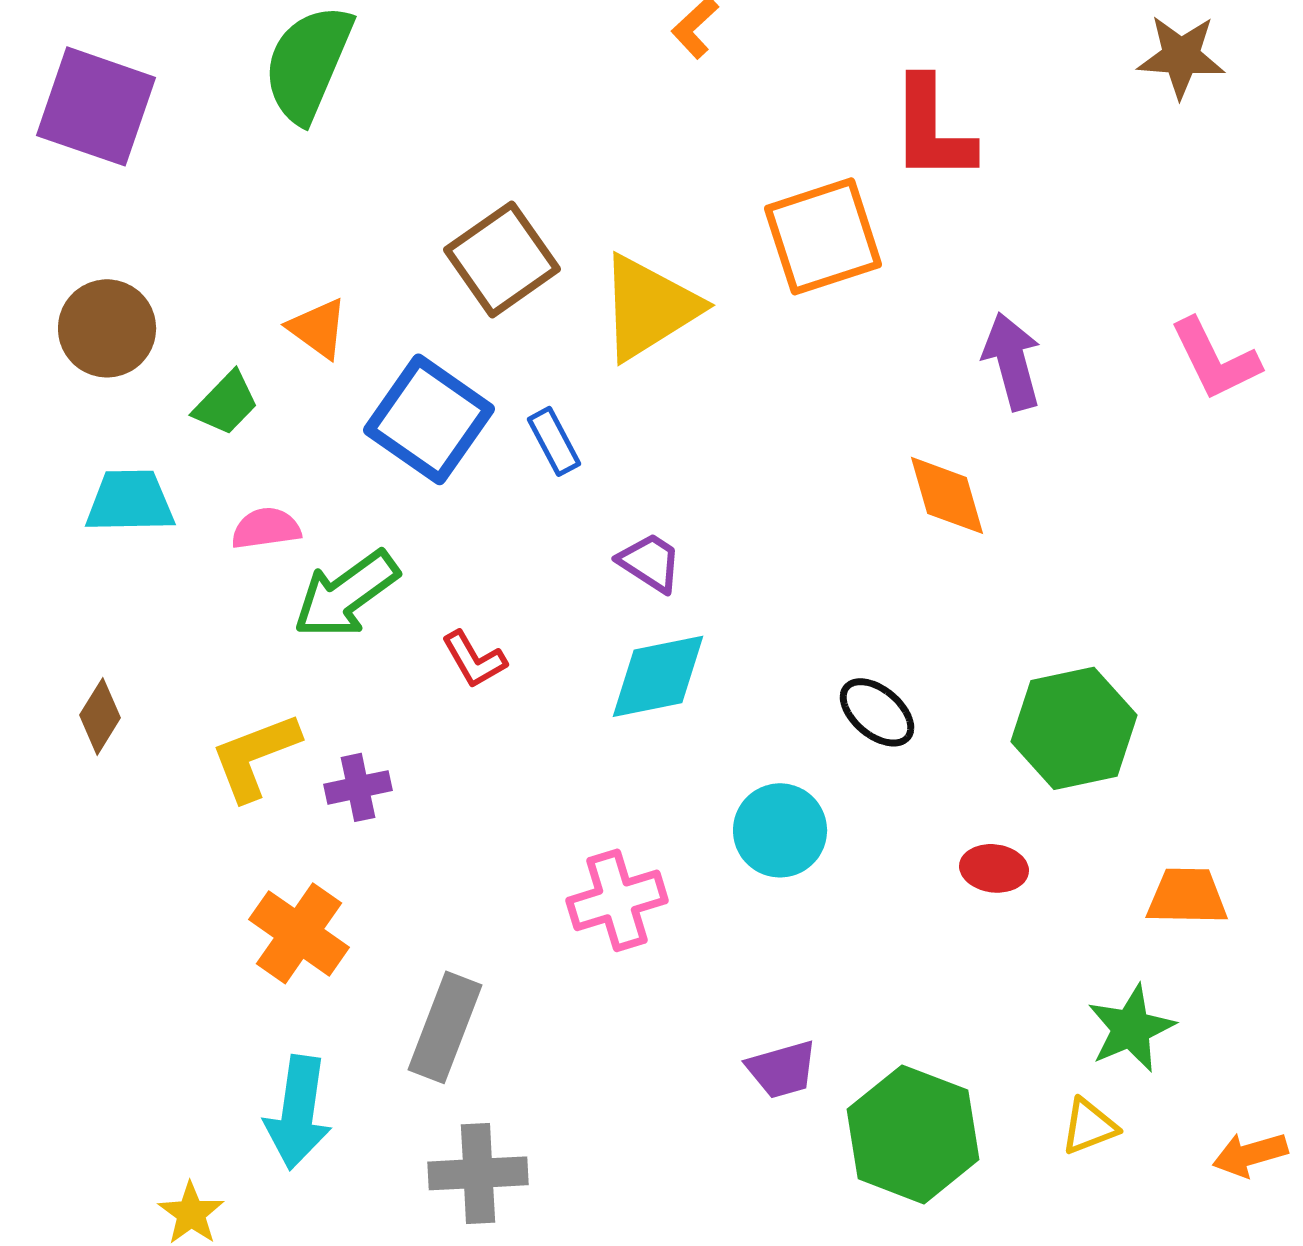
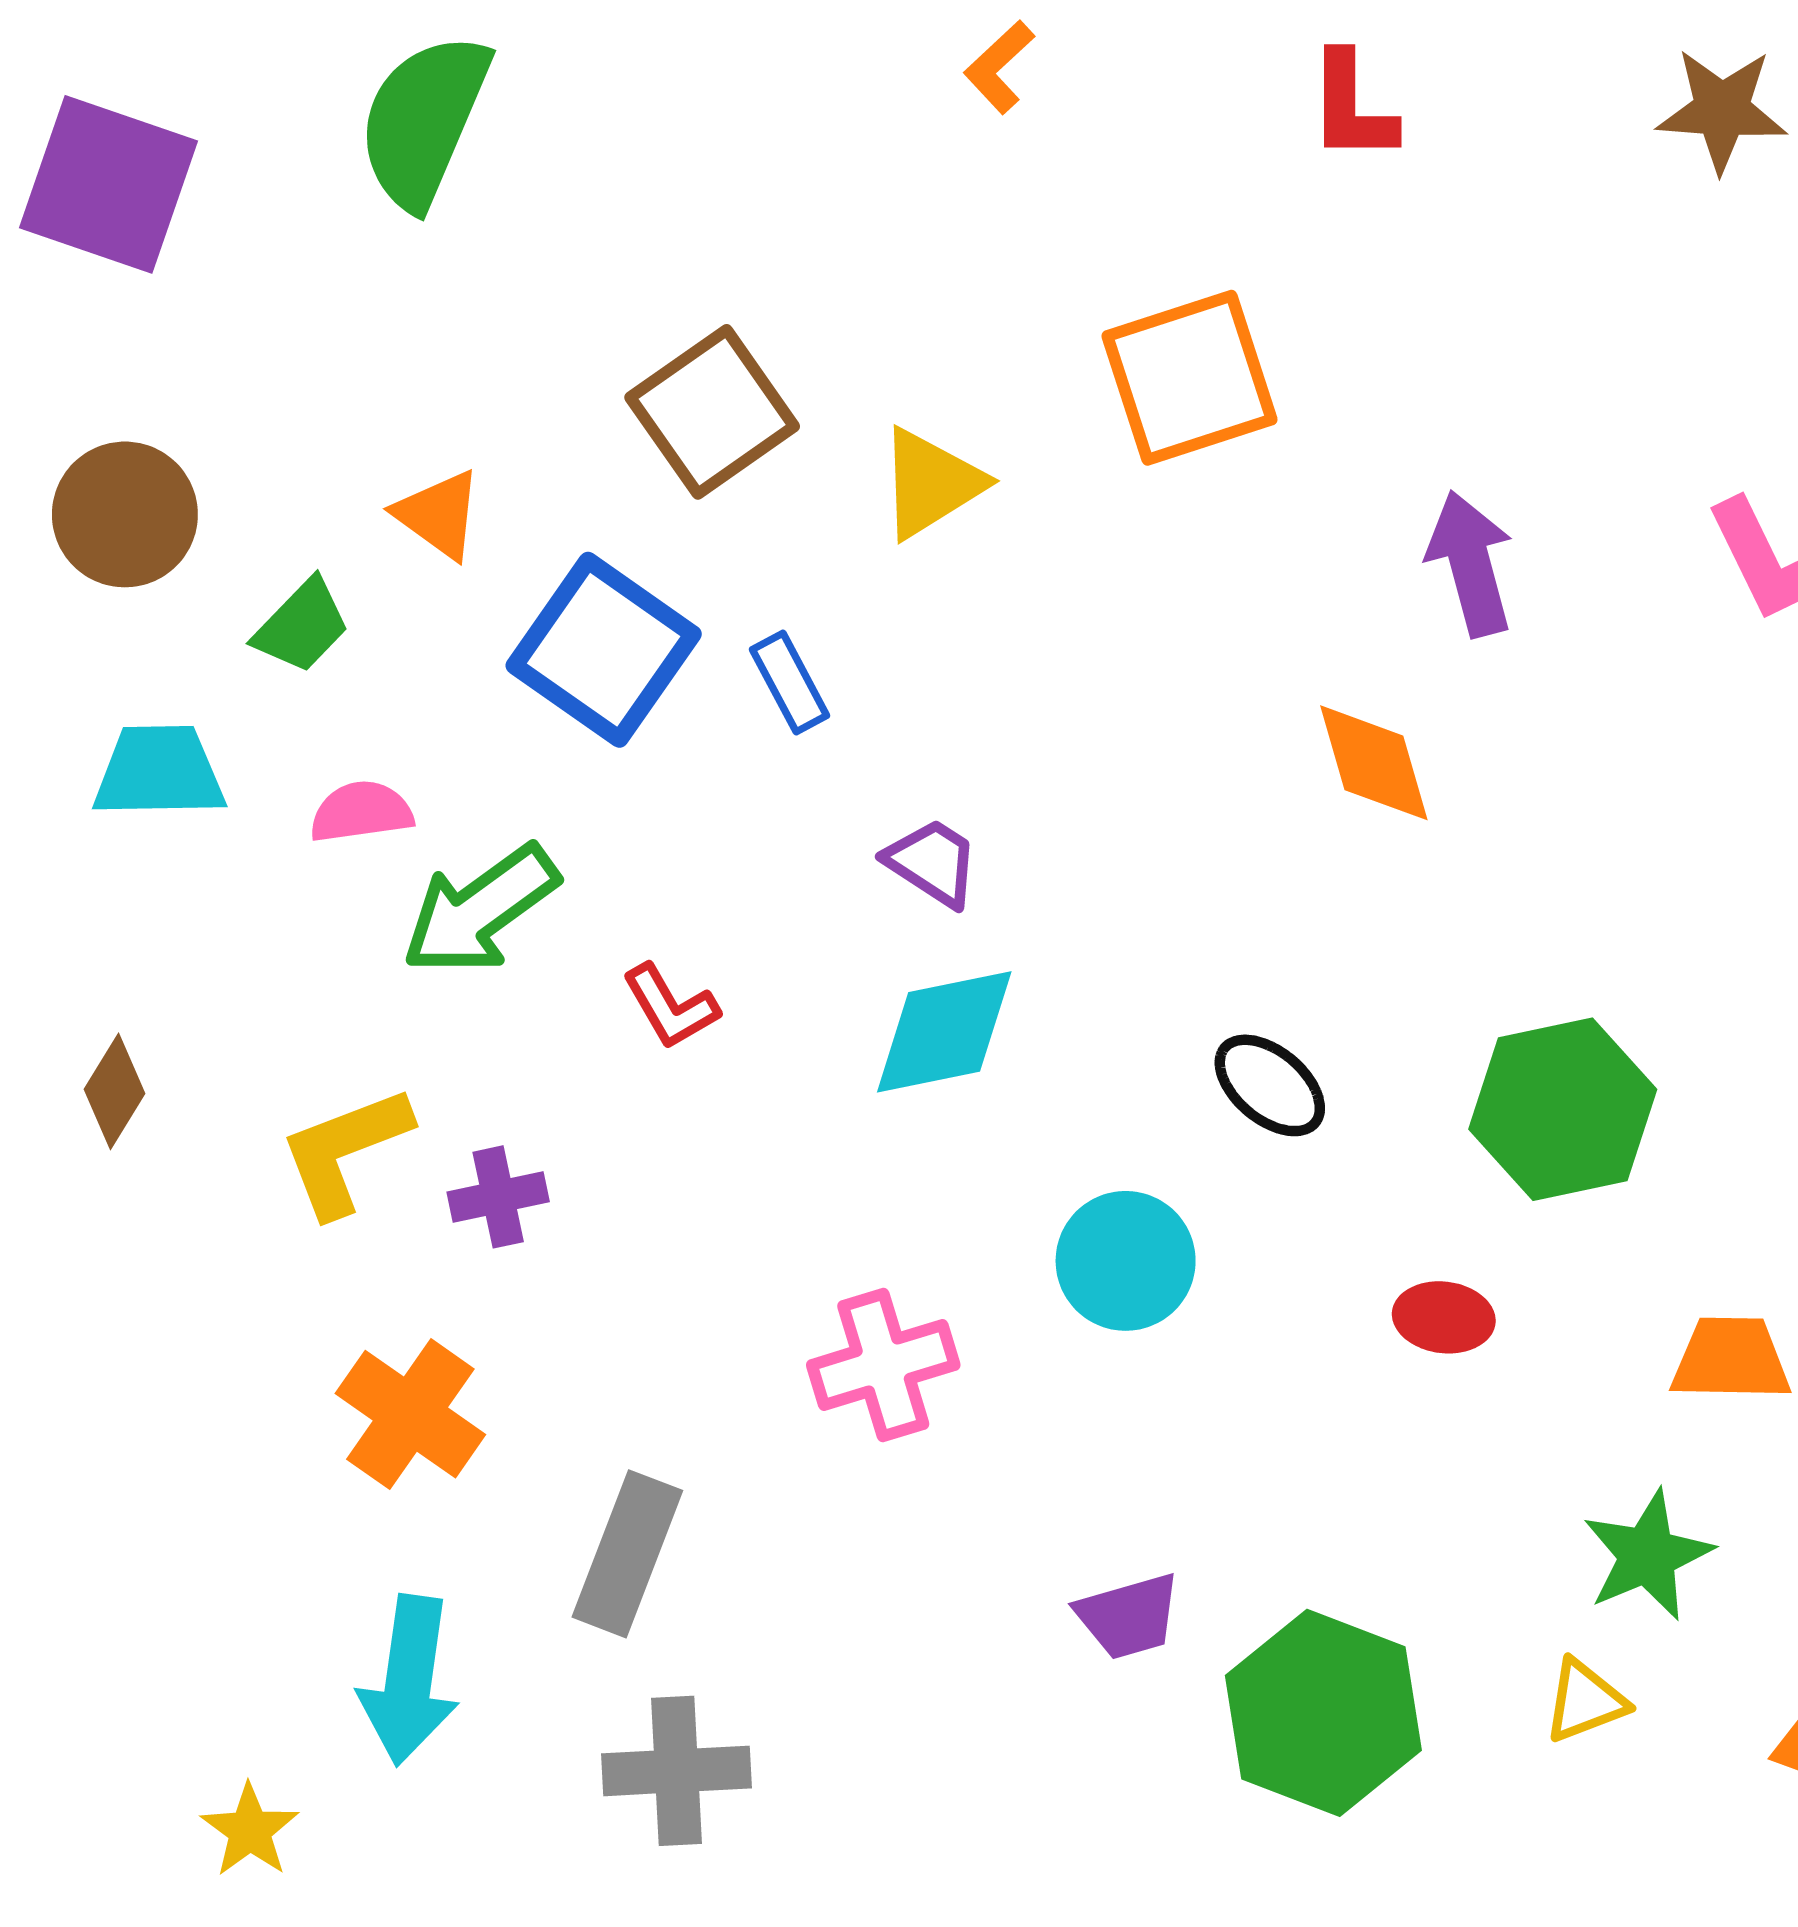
red L-shape: (932, 129) -> (1352, 107), moved, size x0.7
yellow triangle: (649, 307) -> (931, 483), size x0.7

